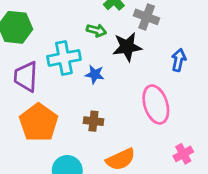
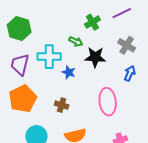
gray cross: (147, 17) -> (127, 45), moved

